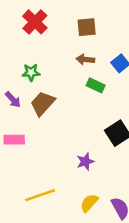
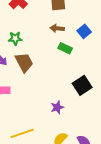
brown trapezoid: (43, 103) -> (24, 62), turned 110

